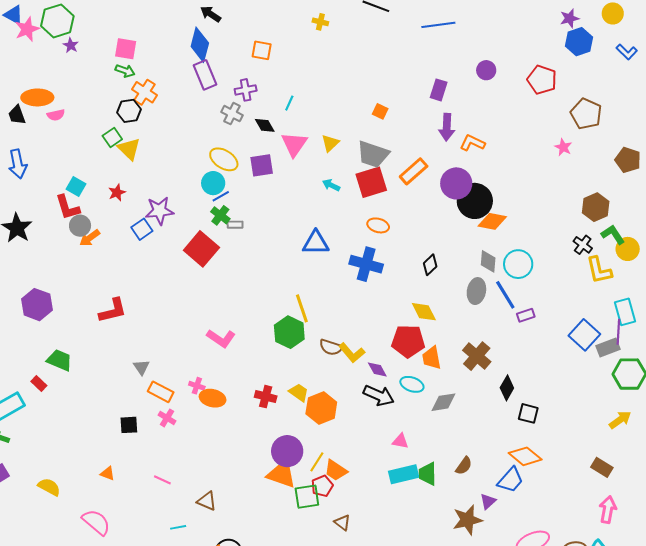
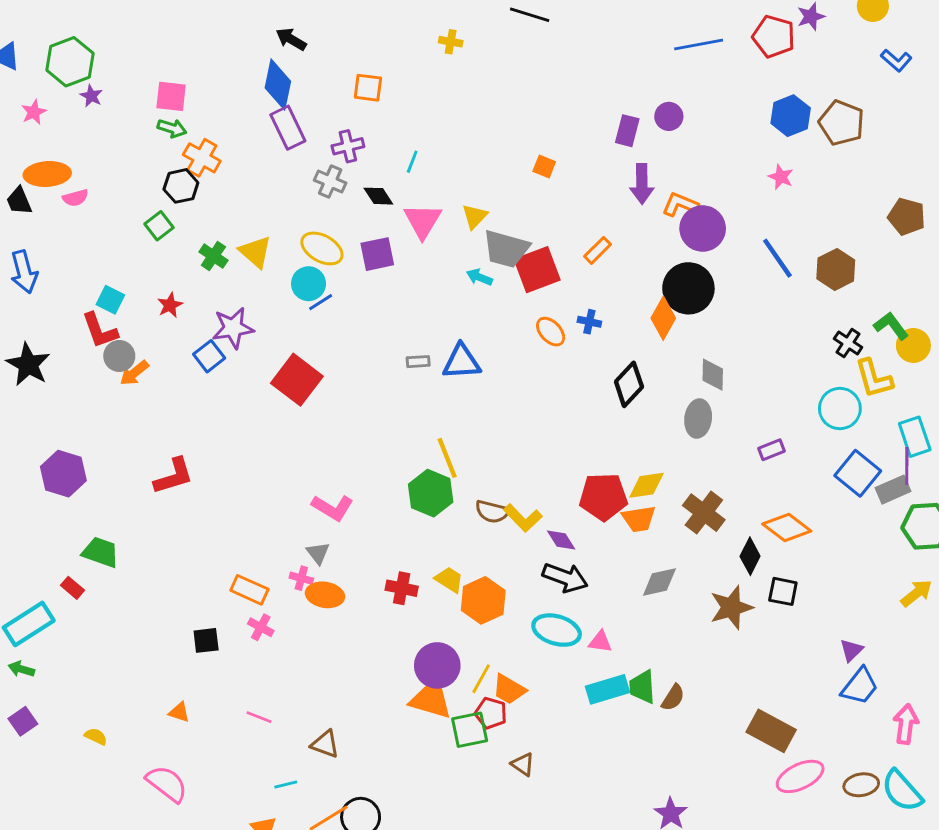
blue line: (438, 25) -> (699, 45), moved
pink star: (27, 29) -> (34, 112), moved, size x0.7
blue hexagon: (579, 42) -> (791, 116), moved
purple circle: (486, 70) -> (669, 116), moved
red pentagon: (542, 80) -> (774, 36), moved
brown pentagon: (586, 114) -> (842, 123), moved
pink star: (563, 147) -> (781, 177), moved
yellow triangle: (129, 149) -> (255, 252), moved
gray trapezoid: (373, 154) -> (506, 249), moved
orange rectangle: (414, 171) -> (597, 250), size x0.7
purple circle: (456, 183) -> (703, 228), moved
brown hexagon: (596, 207) -> (836, 269), moved
green cross: (220, 215) -> (213, 256), moved
orange diamond: (492, 221) -> (663, 318), moved, turned -68
gray rectangle: (235, 225) -> (418, 362), moved
orange ellipse: (378, 225) -> (551, 332), turned 35
blue cross: (366, 264) -> (589, 322), moved, size x0.5
cyan circle: (518, 264) -> (840, 409), moved
black diamond: (430, 265) -> (629, 384), size x1.4
blue line: (505, 295) -> (777, 258), moved
yellow diamond: (424, 312) -> (646, 485), moved, turned -68
orange trapezoid: (432, 358) -> (639, 519), turned -85
gray triangle: (141, 367) -> (318, 553), moved
cyan ellipse: (412, 384) -> (557, 630), moved, size x1.4
orange diamond: (525, 456) -> (787, 528), moved
brown semicircle: (464, 466) -> (673, 698), moved
brown rectangle: (602, 467) -> (771, 731), moved, size x1.5
blue trapezoid: (510, 480) -> (860, 686), moved
red pentagon: (322, 486) -> (491, 713), turned -30
yellow semicircle: (49, 487) -> (96, 736), size x0.7
purple triangle: (488, 501) -> (851, 650), moved
brown star: (467, 520) -> (731, 607), moved

